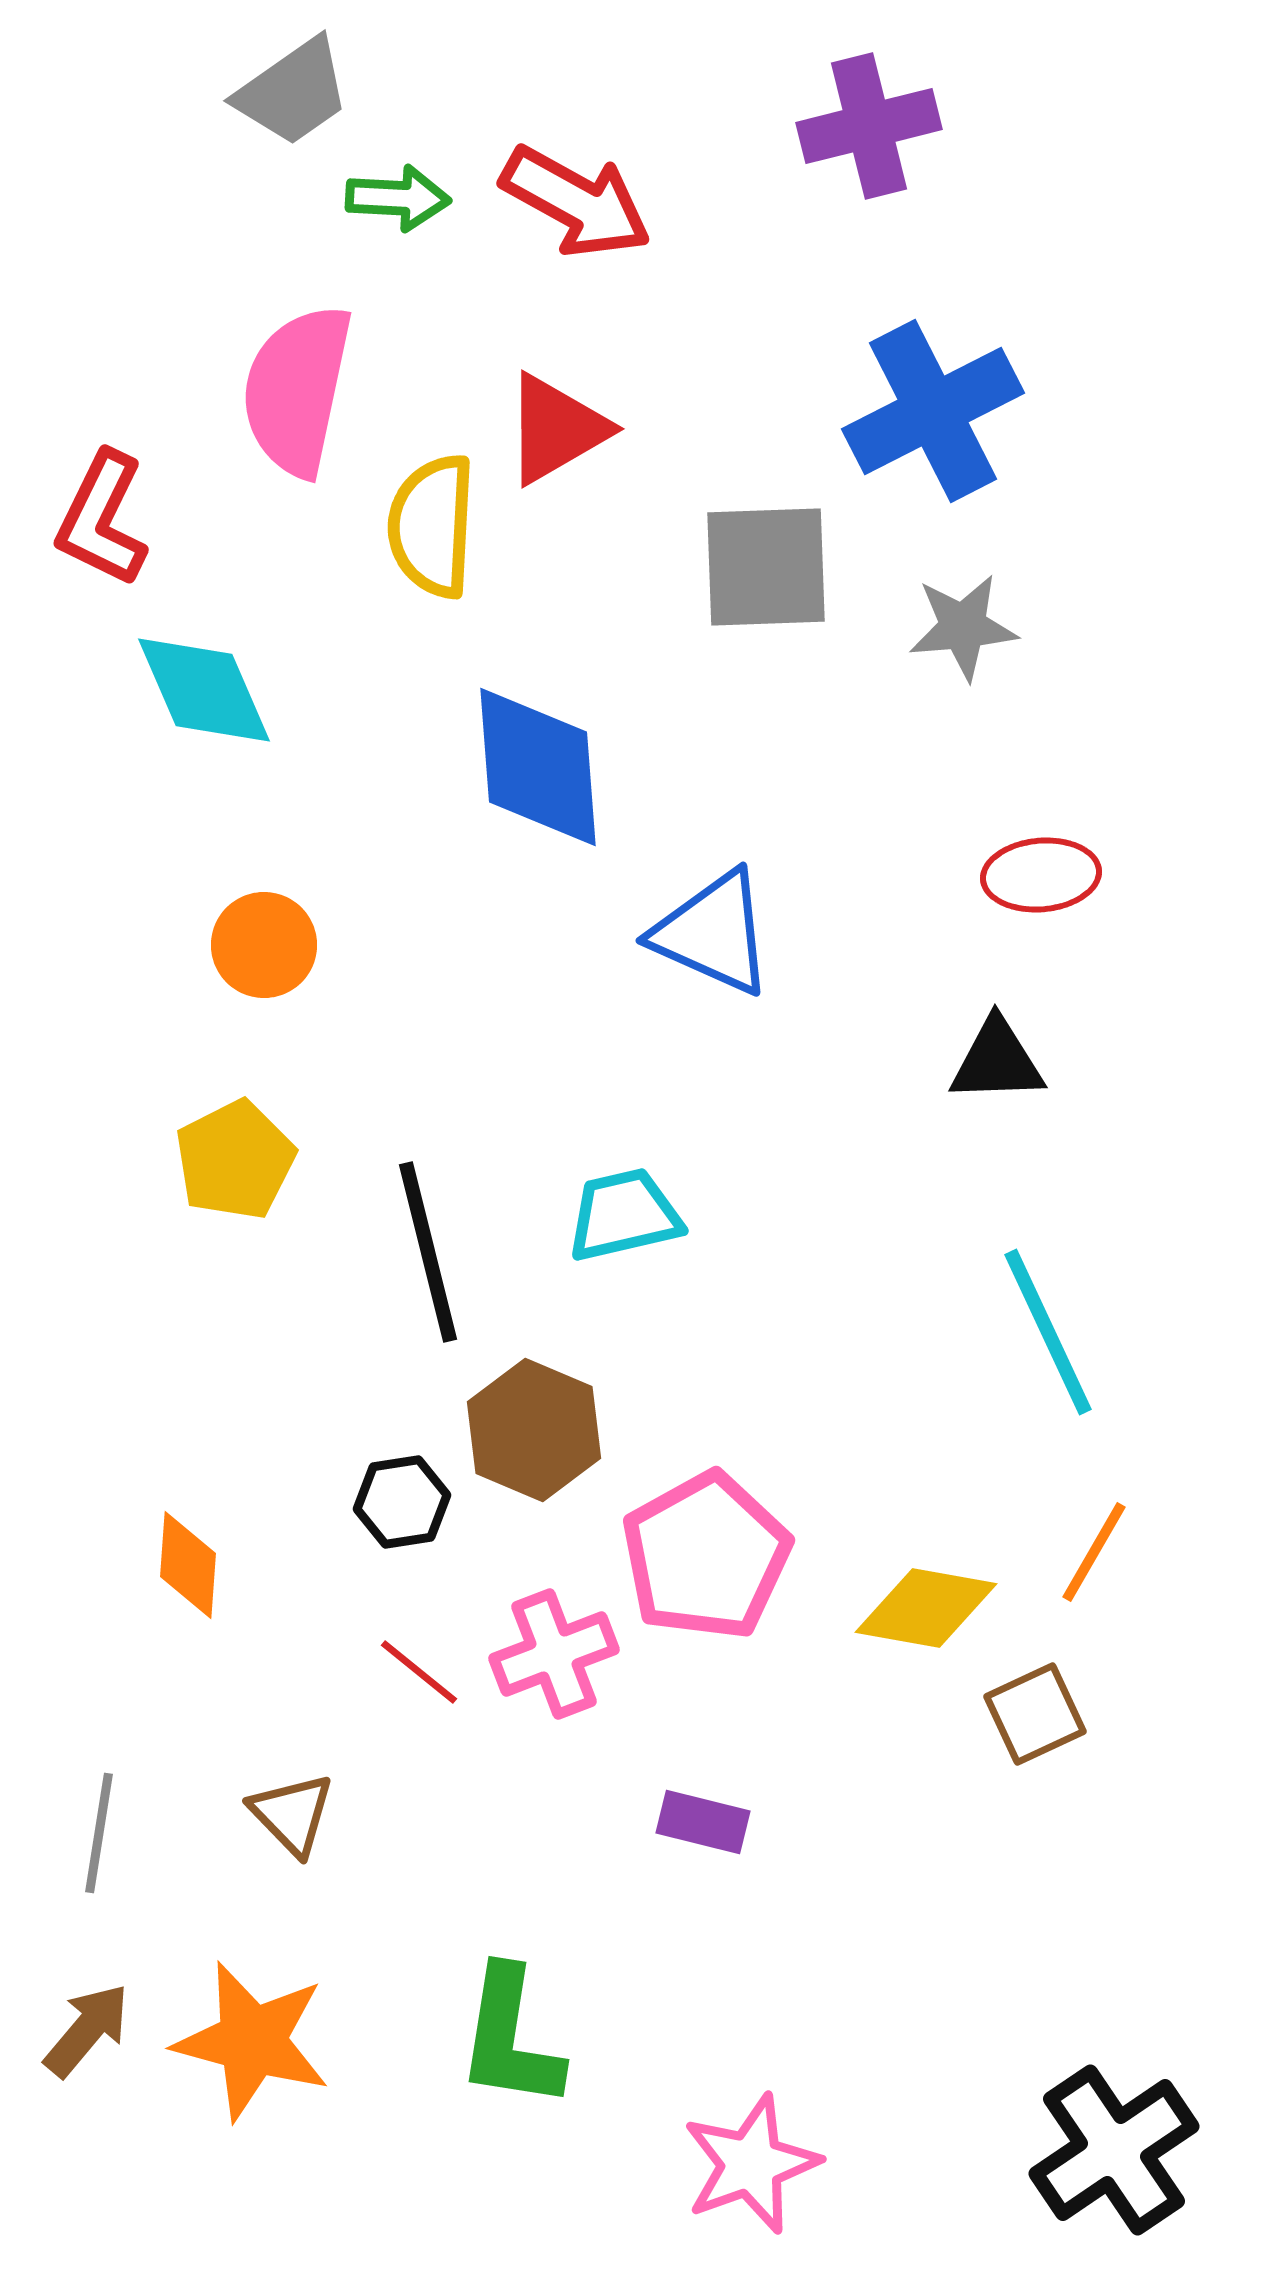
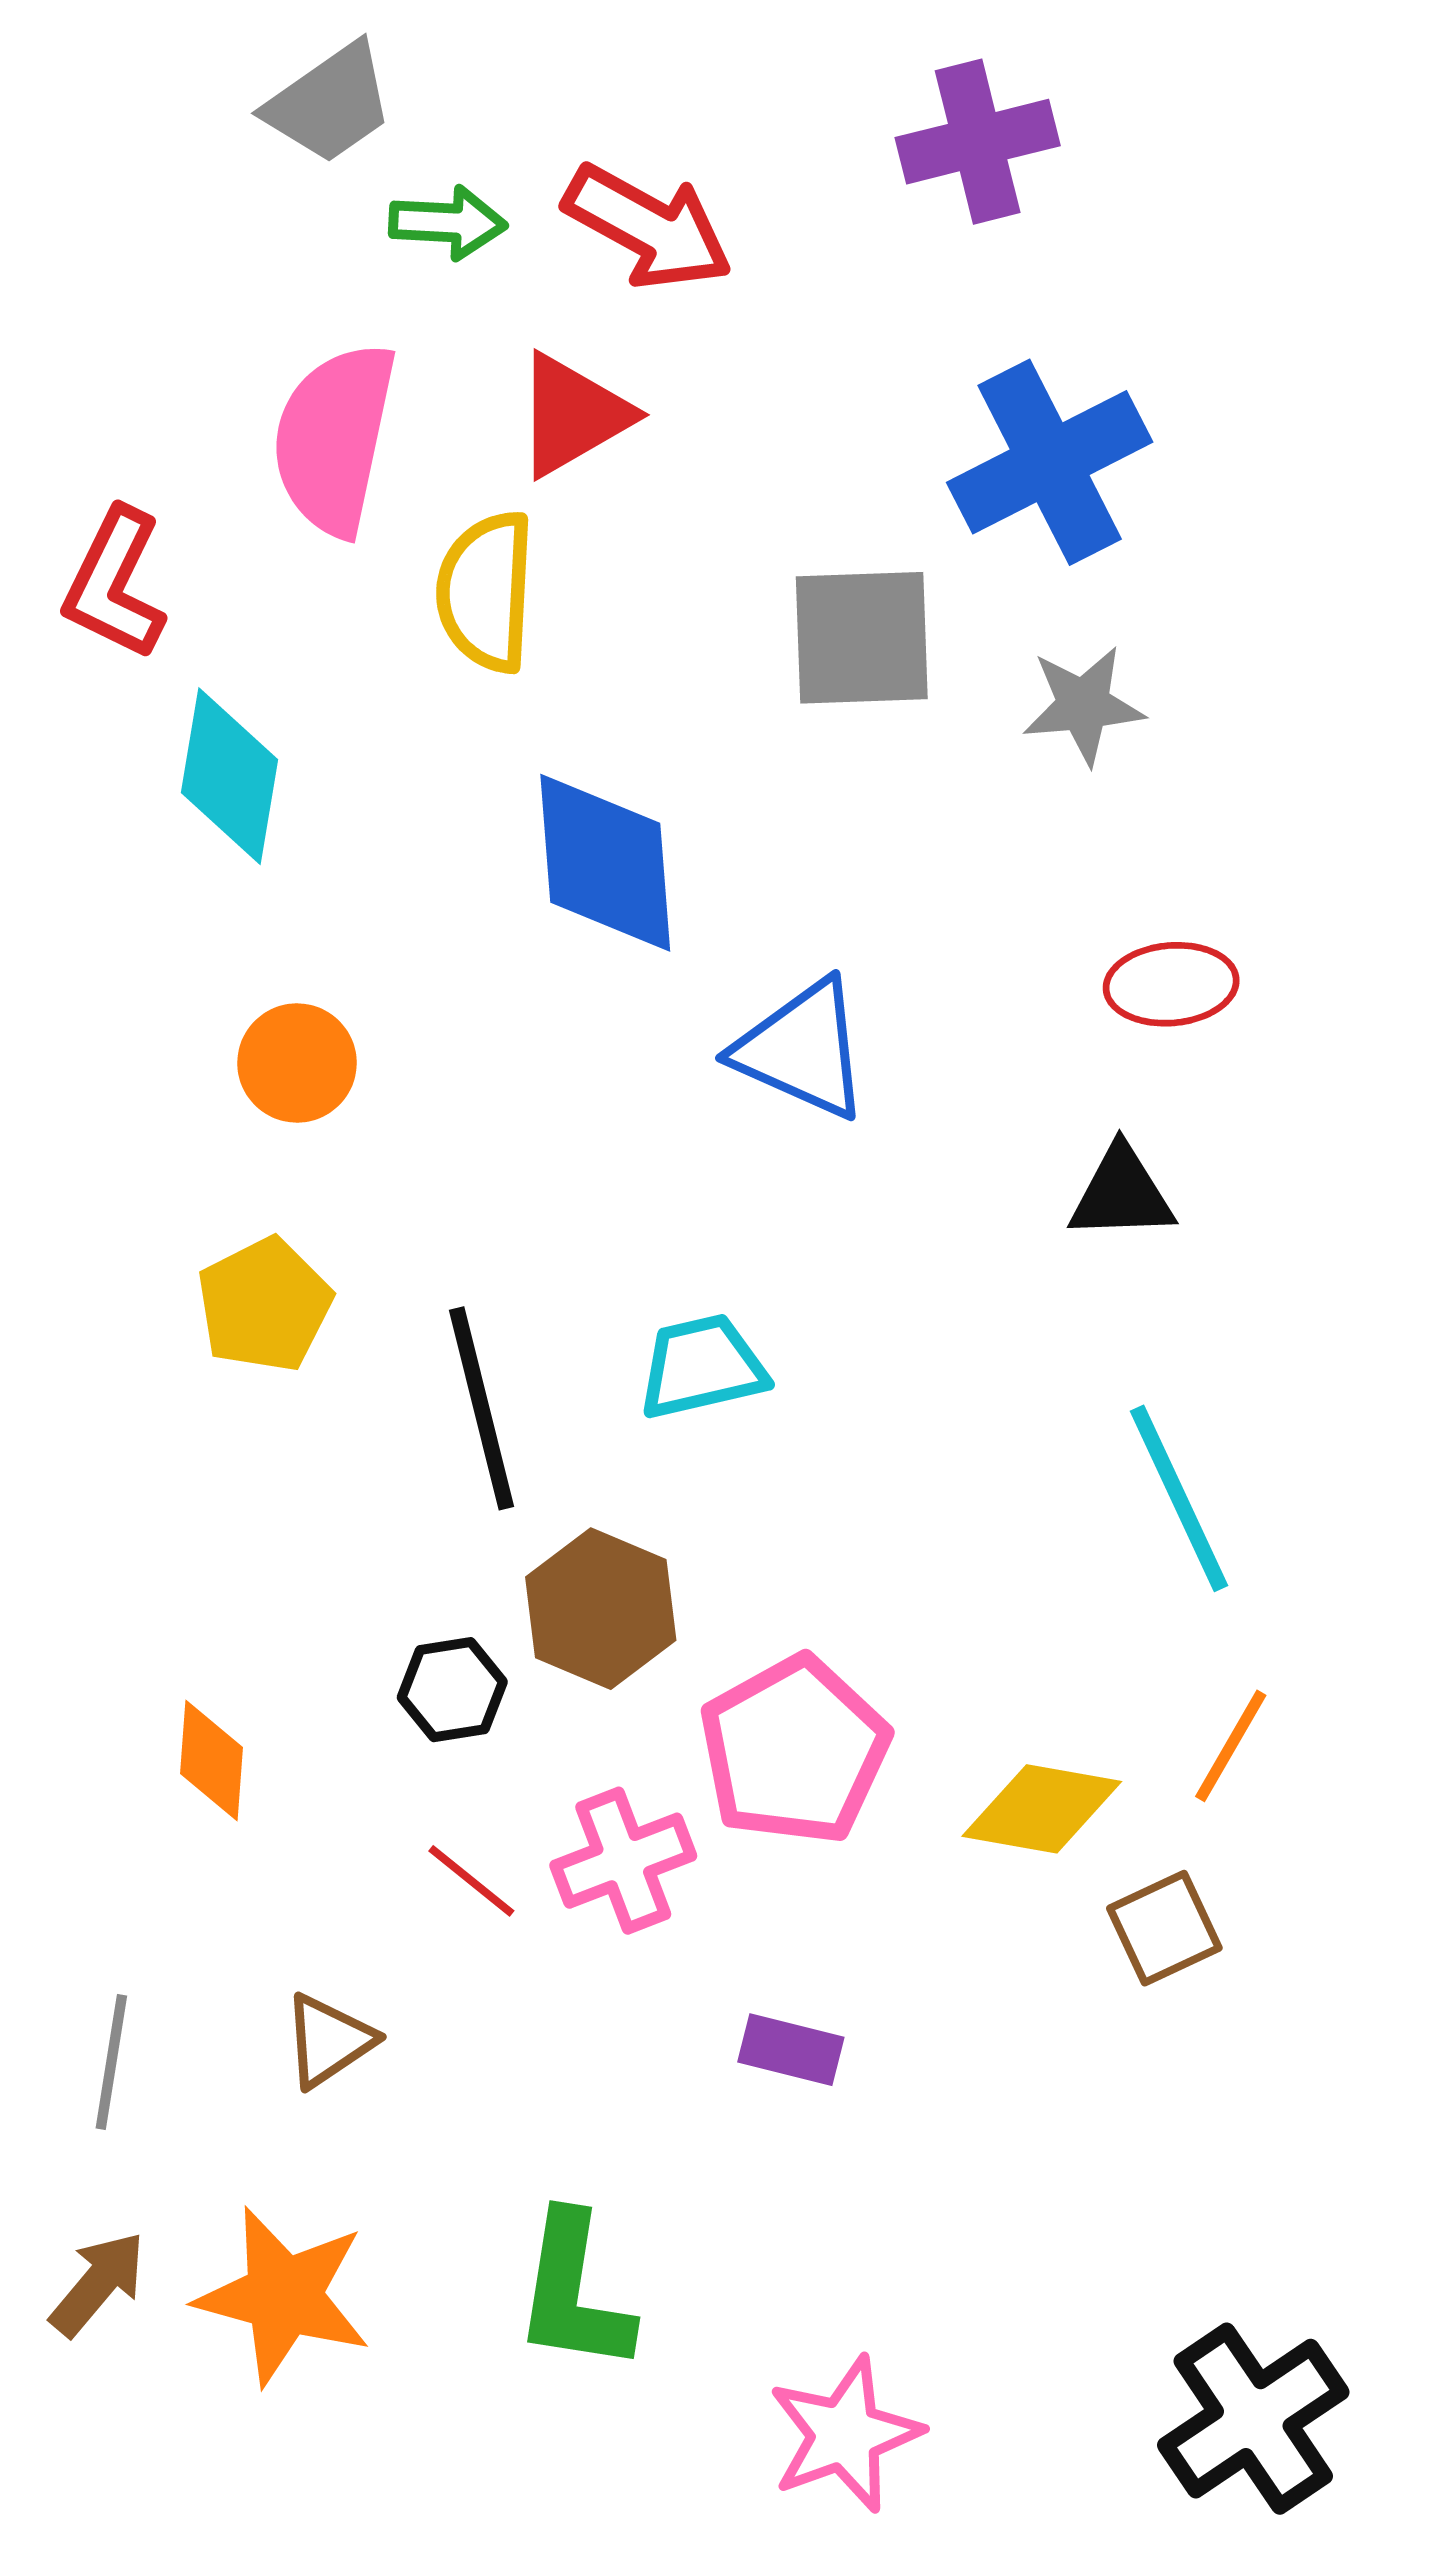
red triangle: (556, 429) -> (573, 415), moved
cyan diamond: (204, 690) -> (230, 776), turned 33
brown triangle: (292, 1814) -> (328, 2041), turned 40

